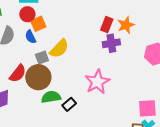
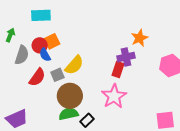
red circle: (27, 14) -> (40, 45), moved
red rectangle: (107, 25) -> (118, 69), moved
red semicircle: (18, 73) -> (37, 77), moved
brown circle: (38, 77) -> (70, 96), moved

